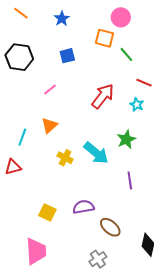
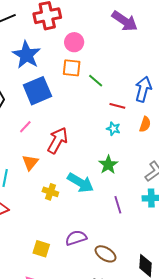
pink circle: (121, 17) -> (74, 42), moved
blue star: (62, 19) -> (26, 55), size x1.8
blue square: (67, 56) -> (37, 91), size x1.8
red arrow: (103, 96) -> (57, 140), moved

